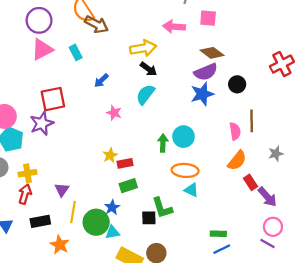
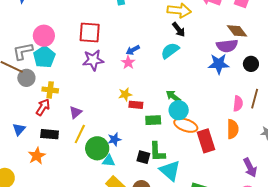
blue arrow: (101, 81) -> (133, 50), moved
pink star: (114, 113) -> (128, 62), moved
purple star: (42, 123) -> (93, 60), moved
cyan circle: (183, 137) -> (179, 110), moved
green arrow: (163, 143) -> (173, 96), turned -70
orange semicircle: (237, 160) -> (233, 129), turned -54
red rectangle: (250, 182) -> (206, 141), moved, size x1.6
green rectangle: (128, 186) -> (153, 120), moved
cyan triangle: (191, 190) -> (170, 171), moved, size x1.6
orange star: (60, 245) -> (37, 156), moved

